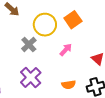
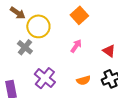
yellow circle: (45, 25) -> (38, 26), moved
gray cross: (29, 44) -> (25, 47), moved

